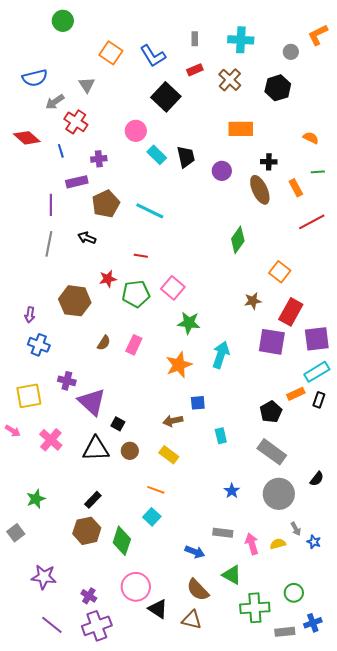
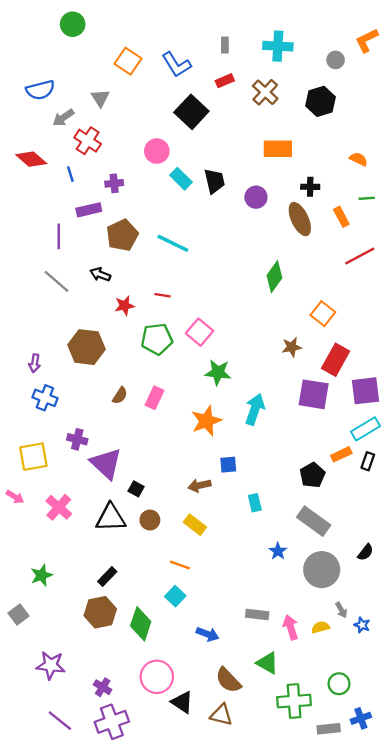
gray line: (49, 244) -> (56, 281), turned -60
red star: (108, 279) -> (125, 306), moved
blue star: (232, 491) -> (278, 551), moved
blue arrow: (195, 552) -> (208, 634), moved

